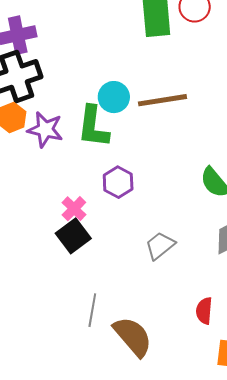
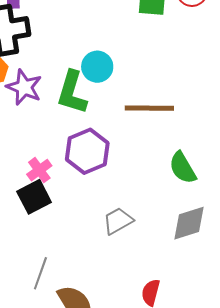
brown line: (163, 100) -> (149, 108), moved
purple hexagon: (118, 182) -> (87, 151), size x1.4

